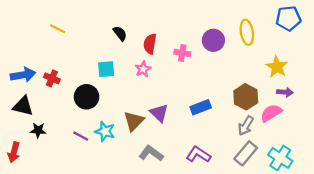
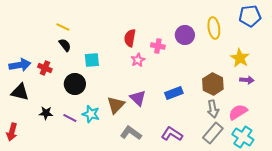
yellow line: (58, 29) -> (63, 27), moved
black semicircle: (120, 33) -> (65, 45), moved
pink star: (143, 69) -> (138, 60), moved
pink semicircle: (271, 113) -> (238, 112), moved
gray arrow: (246, 126) -> (213, 109), turned -42
black star: (38, 130) -> (46, 113), moved

